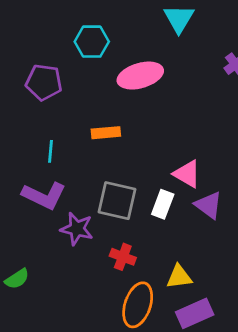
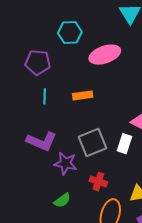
cyan line: (51, 151) -> (45, 96), moved
gray square: (117, 201) -> (93, 143), turned -32
green semicircle: (17, 279) -> (62, 200), moved

